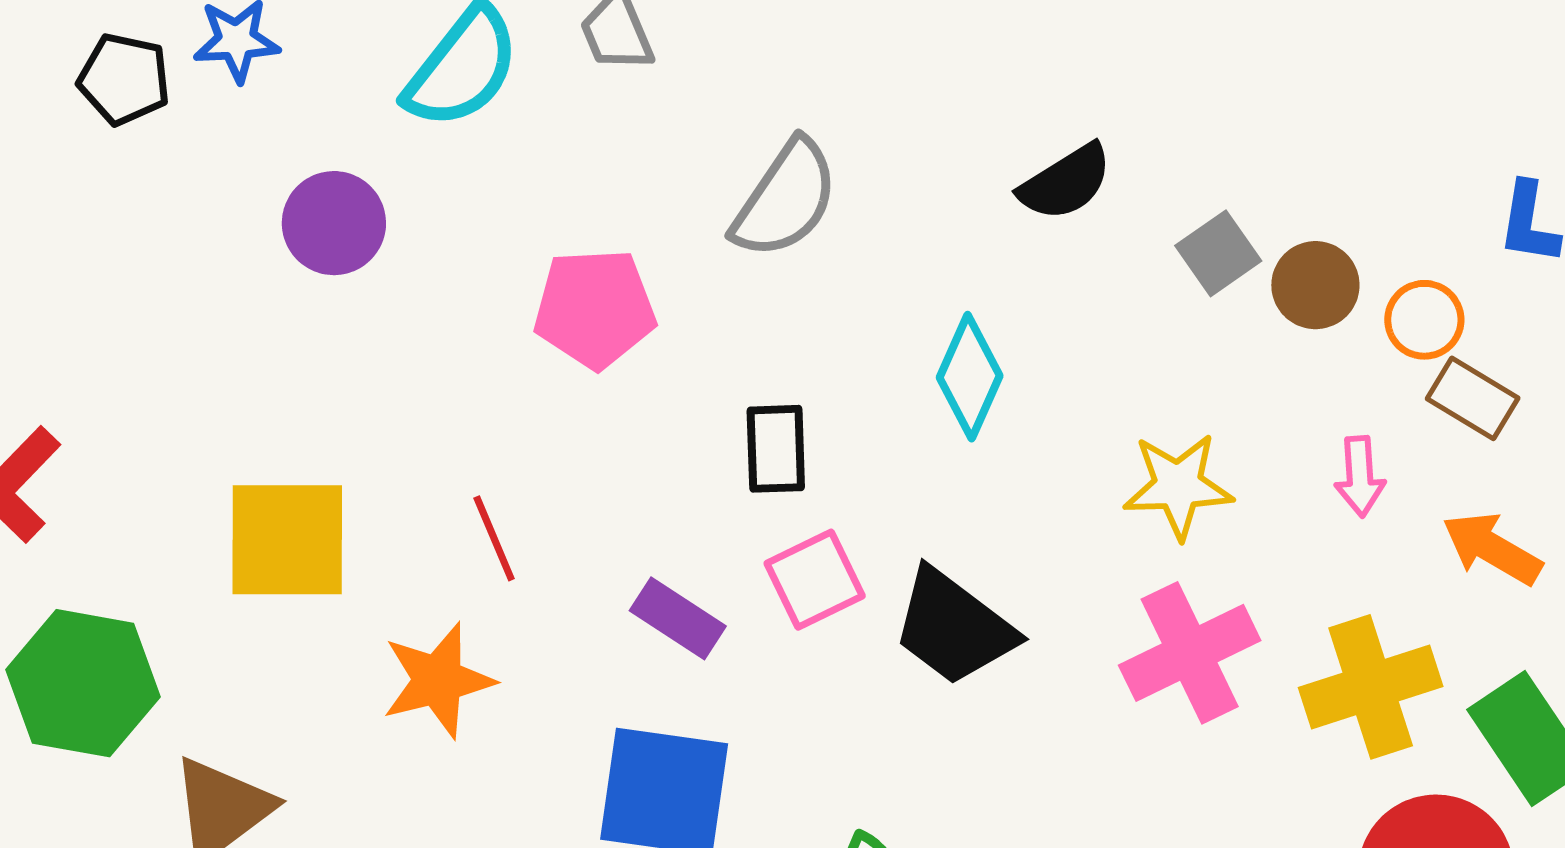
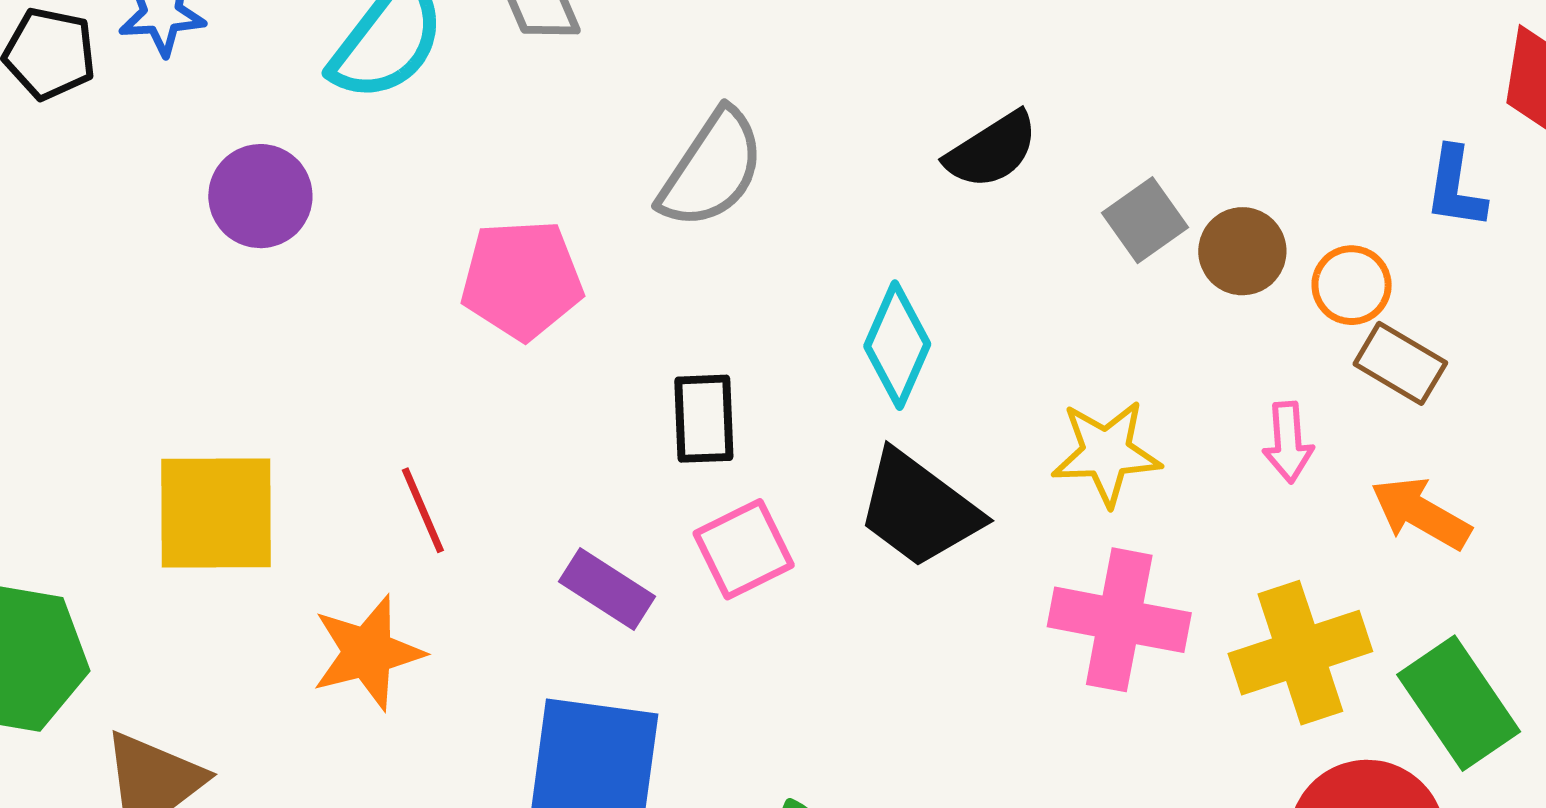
black trapezoid: (954, 627) -> (919, 509), moved
pink cross: (1190, 653) -> (1119, 620), turned 37

